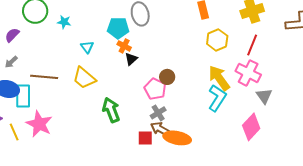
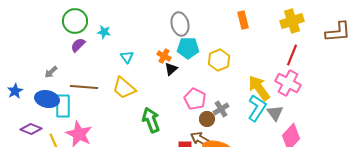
cyan pentagon: (118, 28) -> (188, 48), moved
purple semicircle: (12, 35) -> (78, 45), moved
yellow hexagon: (217, 40) -> (219, 60), moved
brown circle: (167, 77) -> (207, 119), moved
gray triangle: (264, 96) -> (275, 113), moved
gray cross: (158, 113) -> (221, 109), moved

